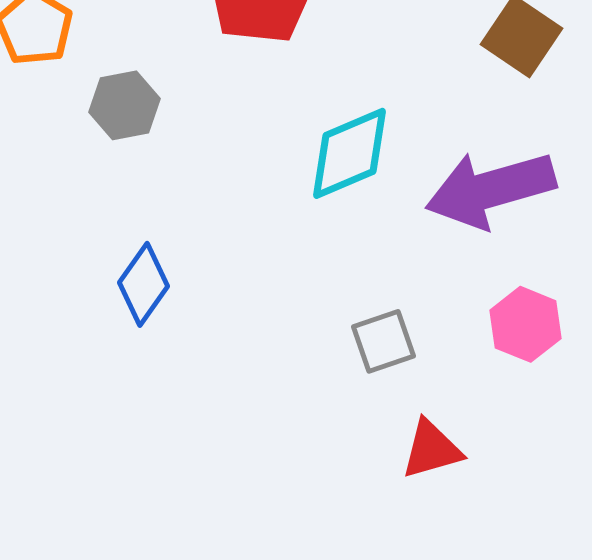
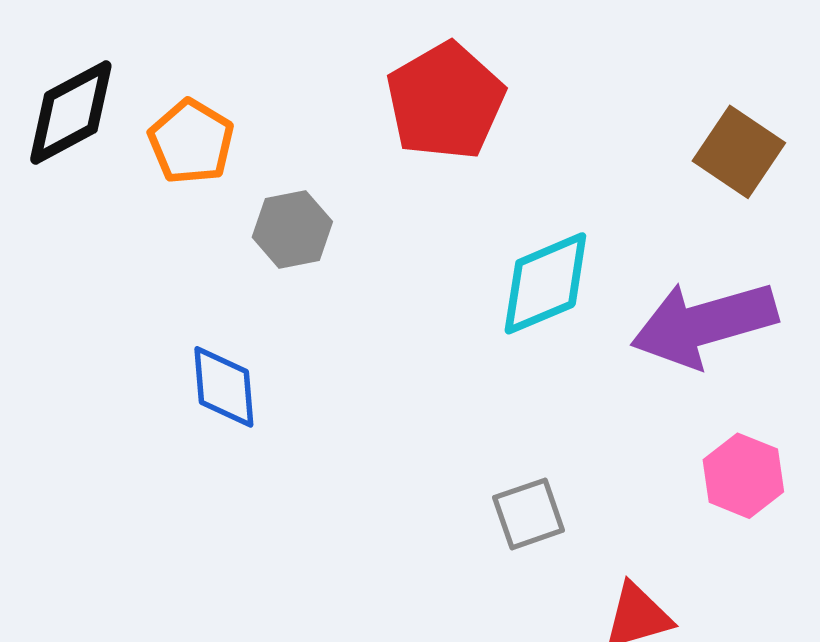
blue diamond: (144, 284) -> (224, 387), moved, turned -40
gray square: (384, 341) -> (529, 514), moved

